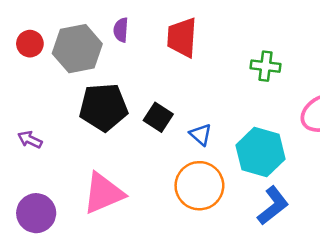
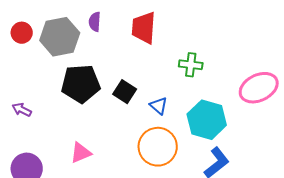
green cross: (265, 66) -> (191, 65), moved
pink triangle: (103, 193) -> (81, 153), size x0.6

